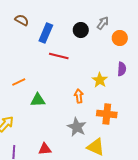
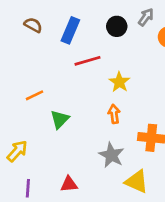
brown semicircle: (22, 20) -> (33, 25), moved
red line: (59, 56) -> (88, 61), turned -30
yellow star: (100, 80) -> (119, 82), moved
green triangle: (38, 100) -> (60, 119), turned -42

